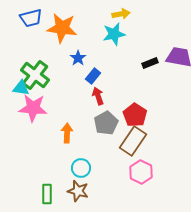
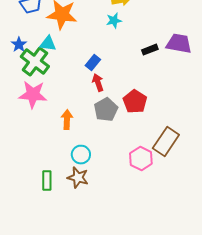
cyan star: (114, 34) -> (114, 21), size x0.7
blue star: (78, 58) -> (19, 45), moved
cyan triangle: (21, 88) -> (48, 44), moved
brown rectangle: (133, 141) -> (166, 142), moved

